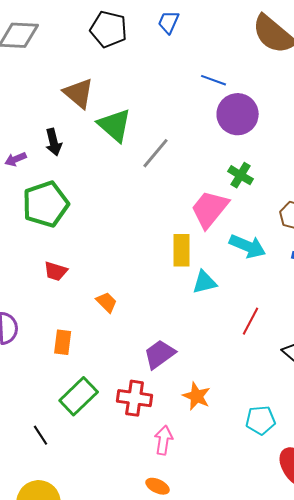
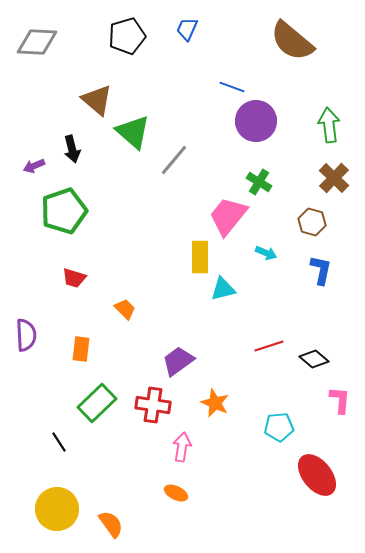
black pentagon: (109, 29) -> (127, 36), turned -30
cyan arrow: (248, 246) -> (266, 253), size x0.6
red line: (251, 321) -> (269, 346), moved, turned 44

